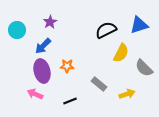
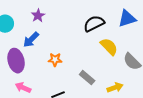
yellow semicircle: (121, 53) -> (109, 47), turned -72
purple ellipse: (42, 71) -> (16, 61), moved

